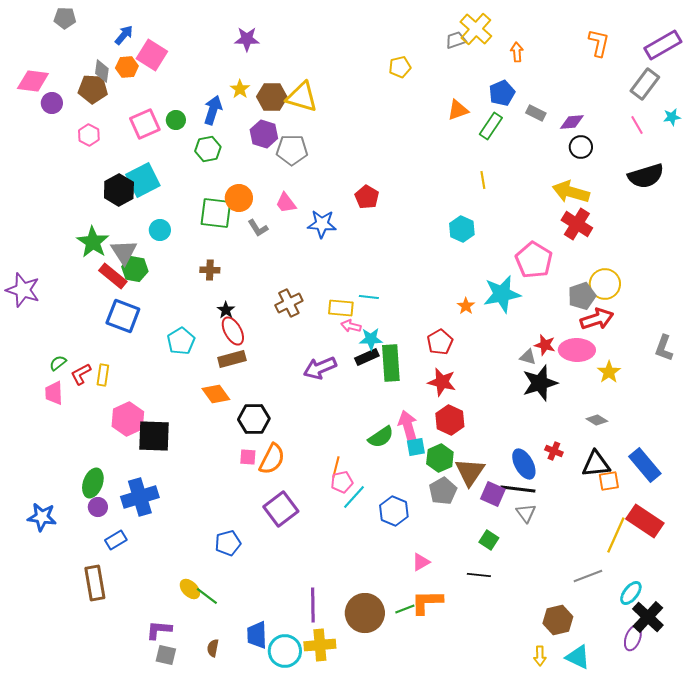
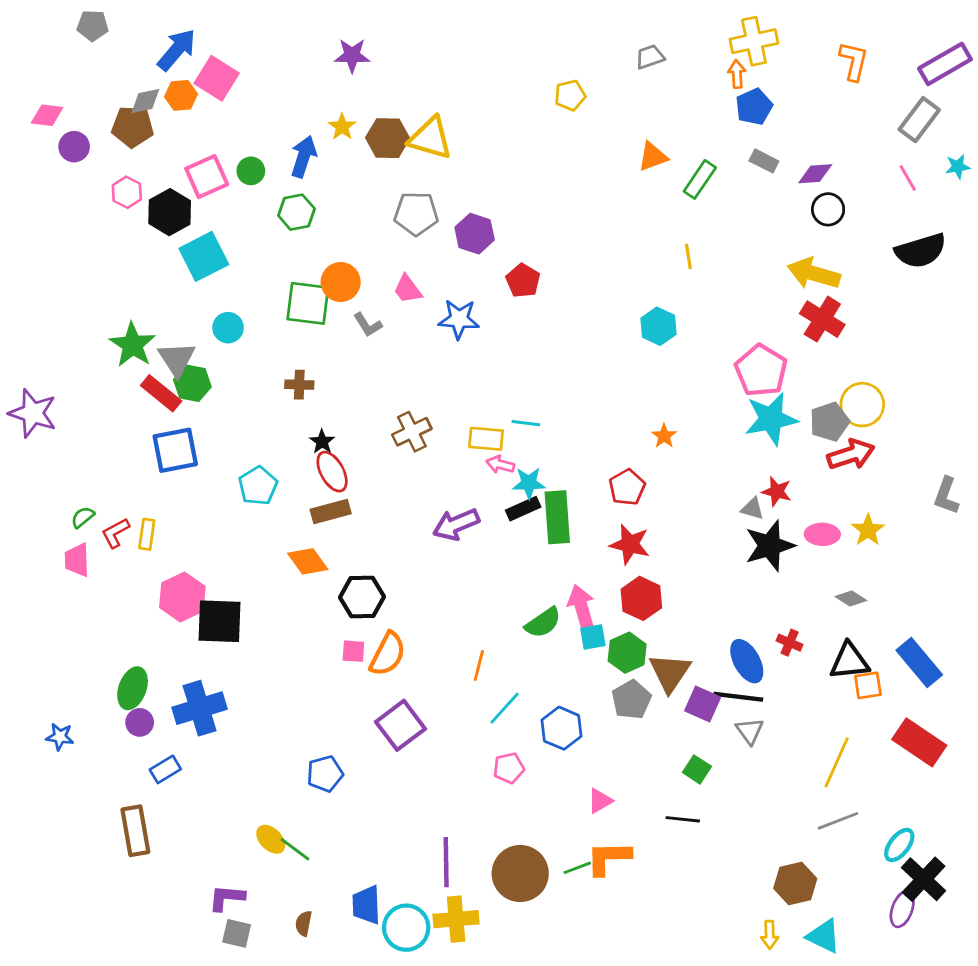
yellow cross: (476, 29) -> (754, 41), moved, turned 36
blue arrow: (124, 35) -> (177, 50), size x1.5
gray diamond: (102, 71) -> (145, 101), turned 70
pink diamond: (33, 81) -> (47, 115), size x0.7
blue pentagon: (502, 93) -> (754, 107), moved
purple hexagon: (264, 134) -> (475, 234), moved
black hexagon: (119, 190) -> (170, 212), moved
cyan star: (502, 294) -> (771, 419), moved
blue square: (123, 316) -> (175, 450), turned -32
pink ellipse: (577, 350) -> (822, 534), moved, size x0.7
pink pentagon: (342, 482) -> (509, 768), moved
blue star: (42, 517) -> (60, 737), size x0.7
yellow line: (616, 535) -> (837, 762), moved

